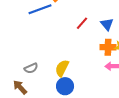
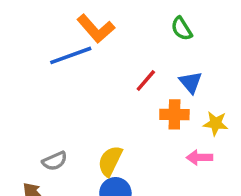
orange cross: (108, 47) -> (174, 114), moved

